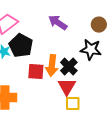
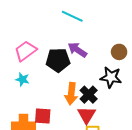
black pentagon: (21, 46) -> (58, 60), moved, turned -30
red square: (36, 72) -> (43, 116), moved

